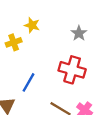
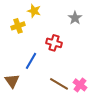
red cross: (72, 70) -> (54, 43), moved, size x0.7

